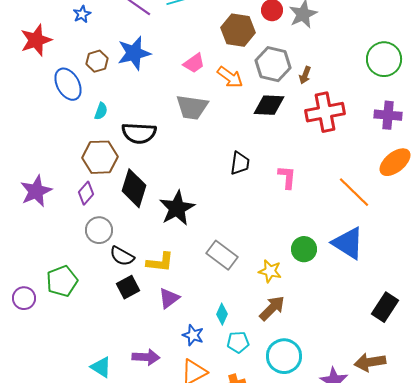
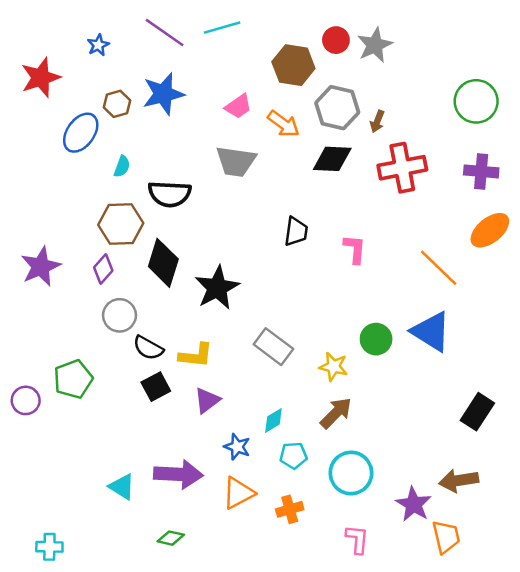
blue ellipse: (68, 84) -> (81, 133), turned 64
cyan diamond: (222, 314) -> (273, 420), turned 35
purple arrow: (146, 357) -> (178, 474), size x1.4

